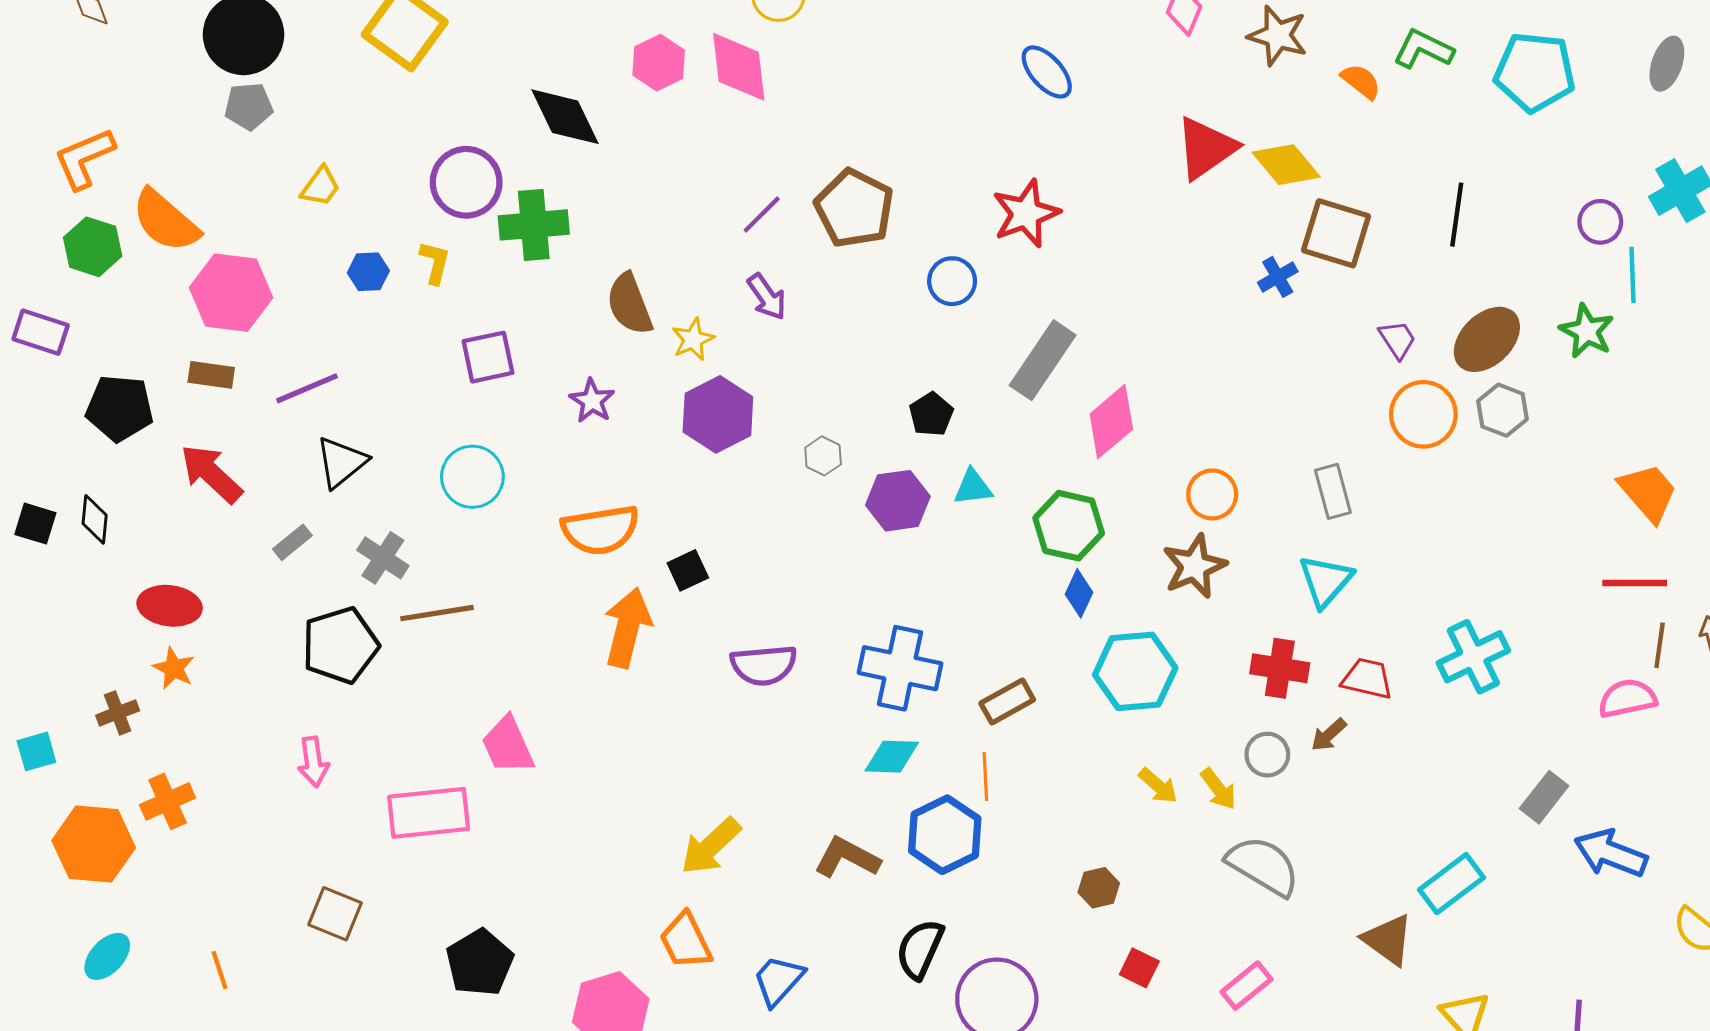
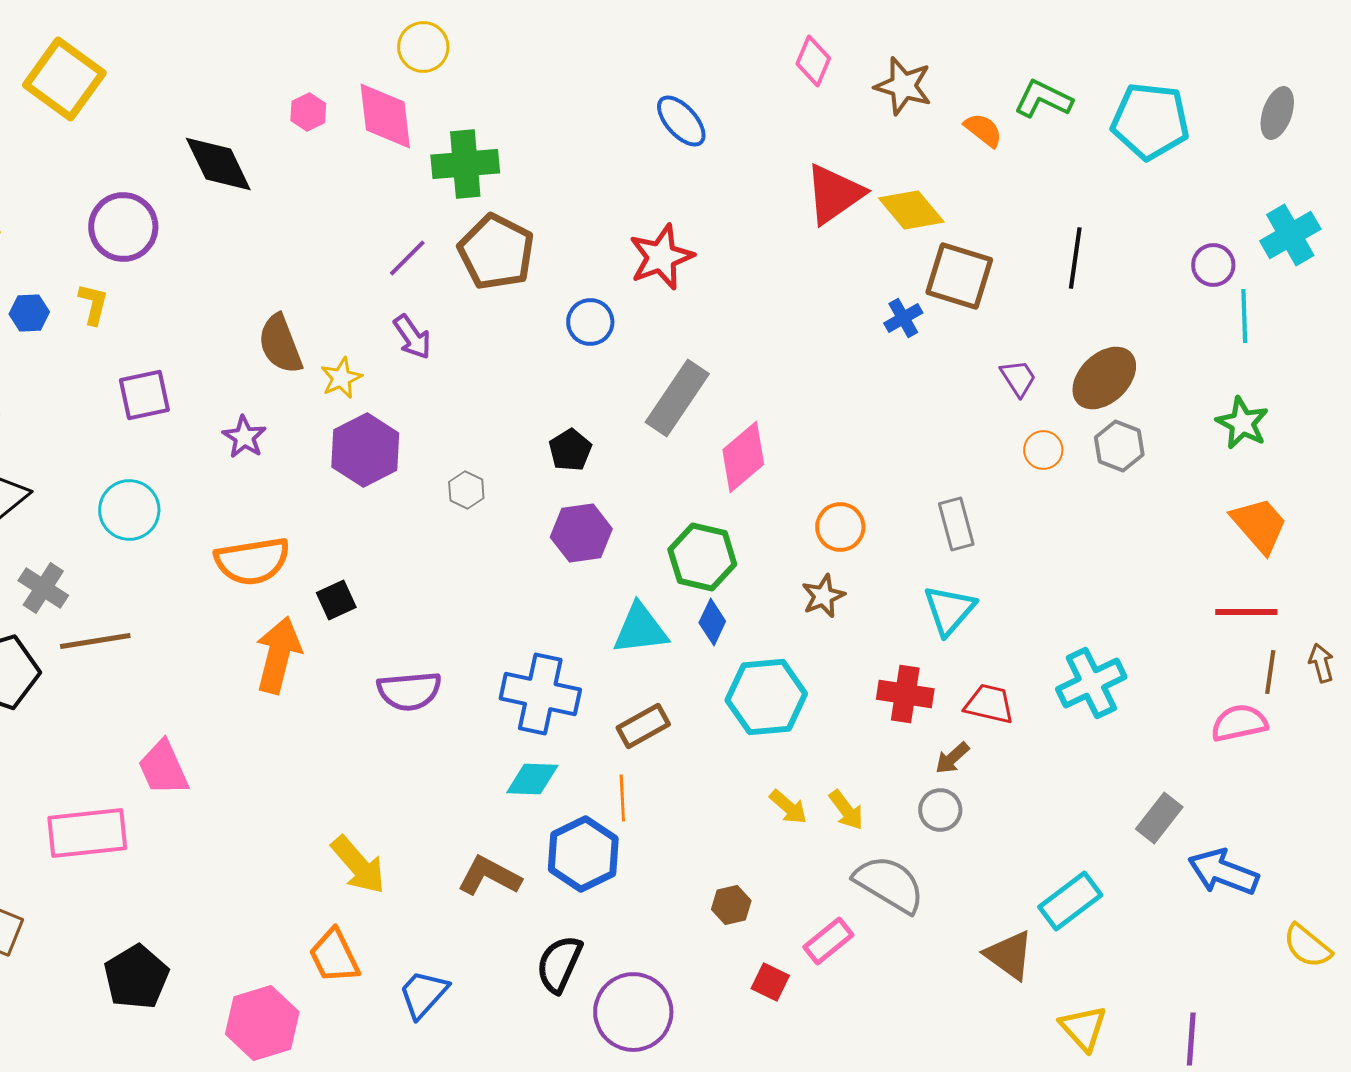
pink hexagon: (659, 63) -> (308, 112), size x0.7
green cross: (534, 225) -> (465, 164), moved
green star: (1587, 331) -> (1242, 423), moved
orange circle: (1423, 414) -> (1043, 450), size x0.6
cyan triangle: (973, 487) -> (640, 629), moved, size x1.5
purple hexagon: (898, 501) -> (581, 533), moved
brown star: (1194, 566) -> (823, 596), size x0.7
gray circle: (1267, 755) -> (940, 810), moved
yellow arrow: (711, 846) -> (358, 865), turned -88
pink rectangle: (1247, 986) -> (828, 941), moved

